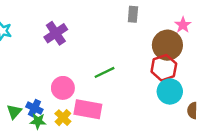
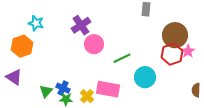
pink star: (183, 25) -> (188, 51), moved
pink circle: (63, 88) -> (94, 44), moved
cyan circle: (170, 91) -> (145, 77), moved

